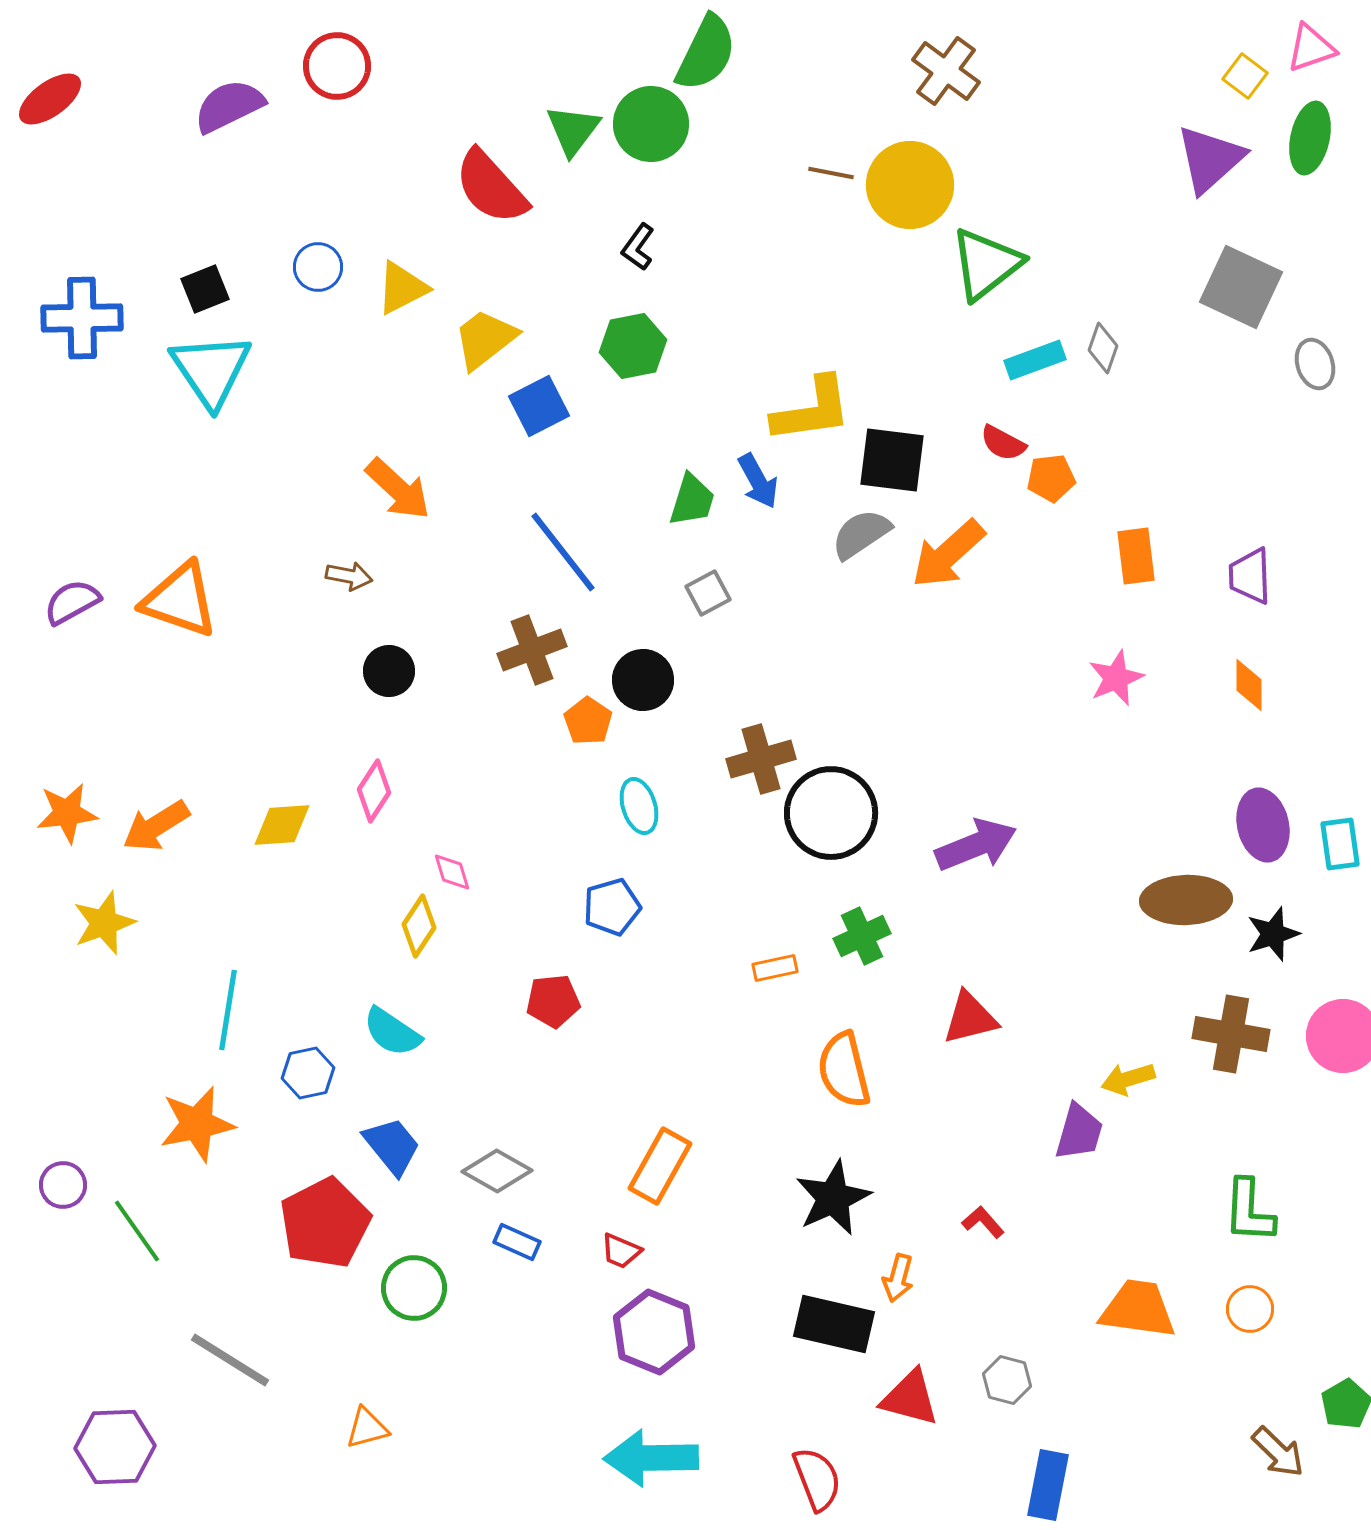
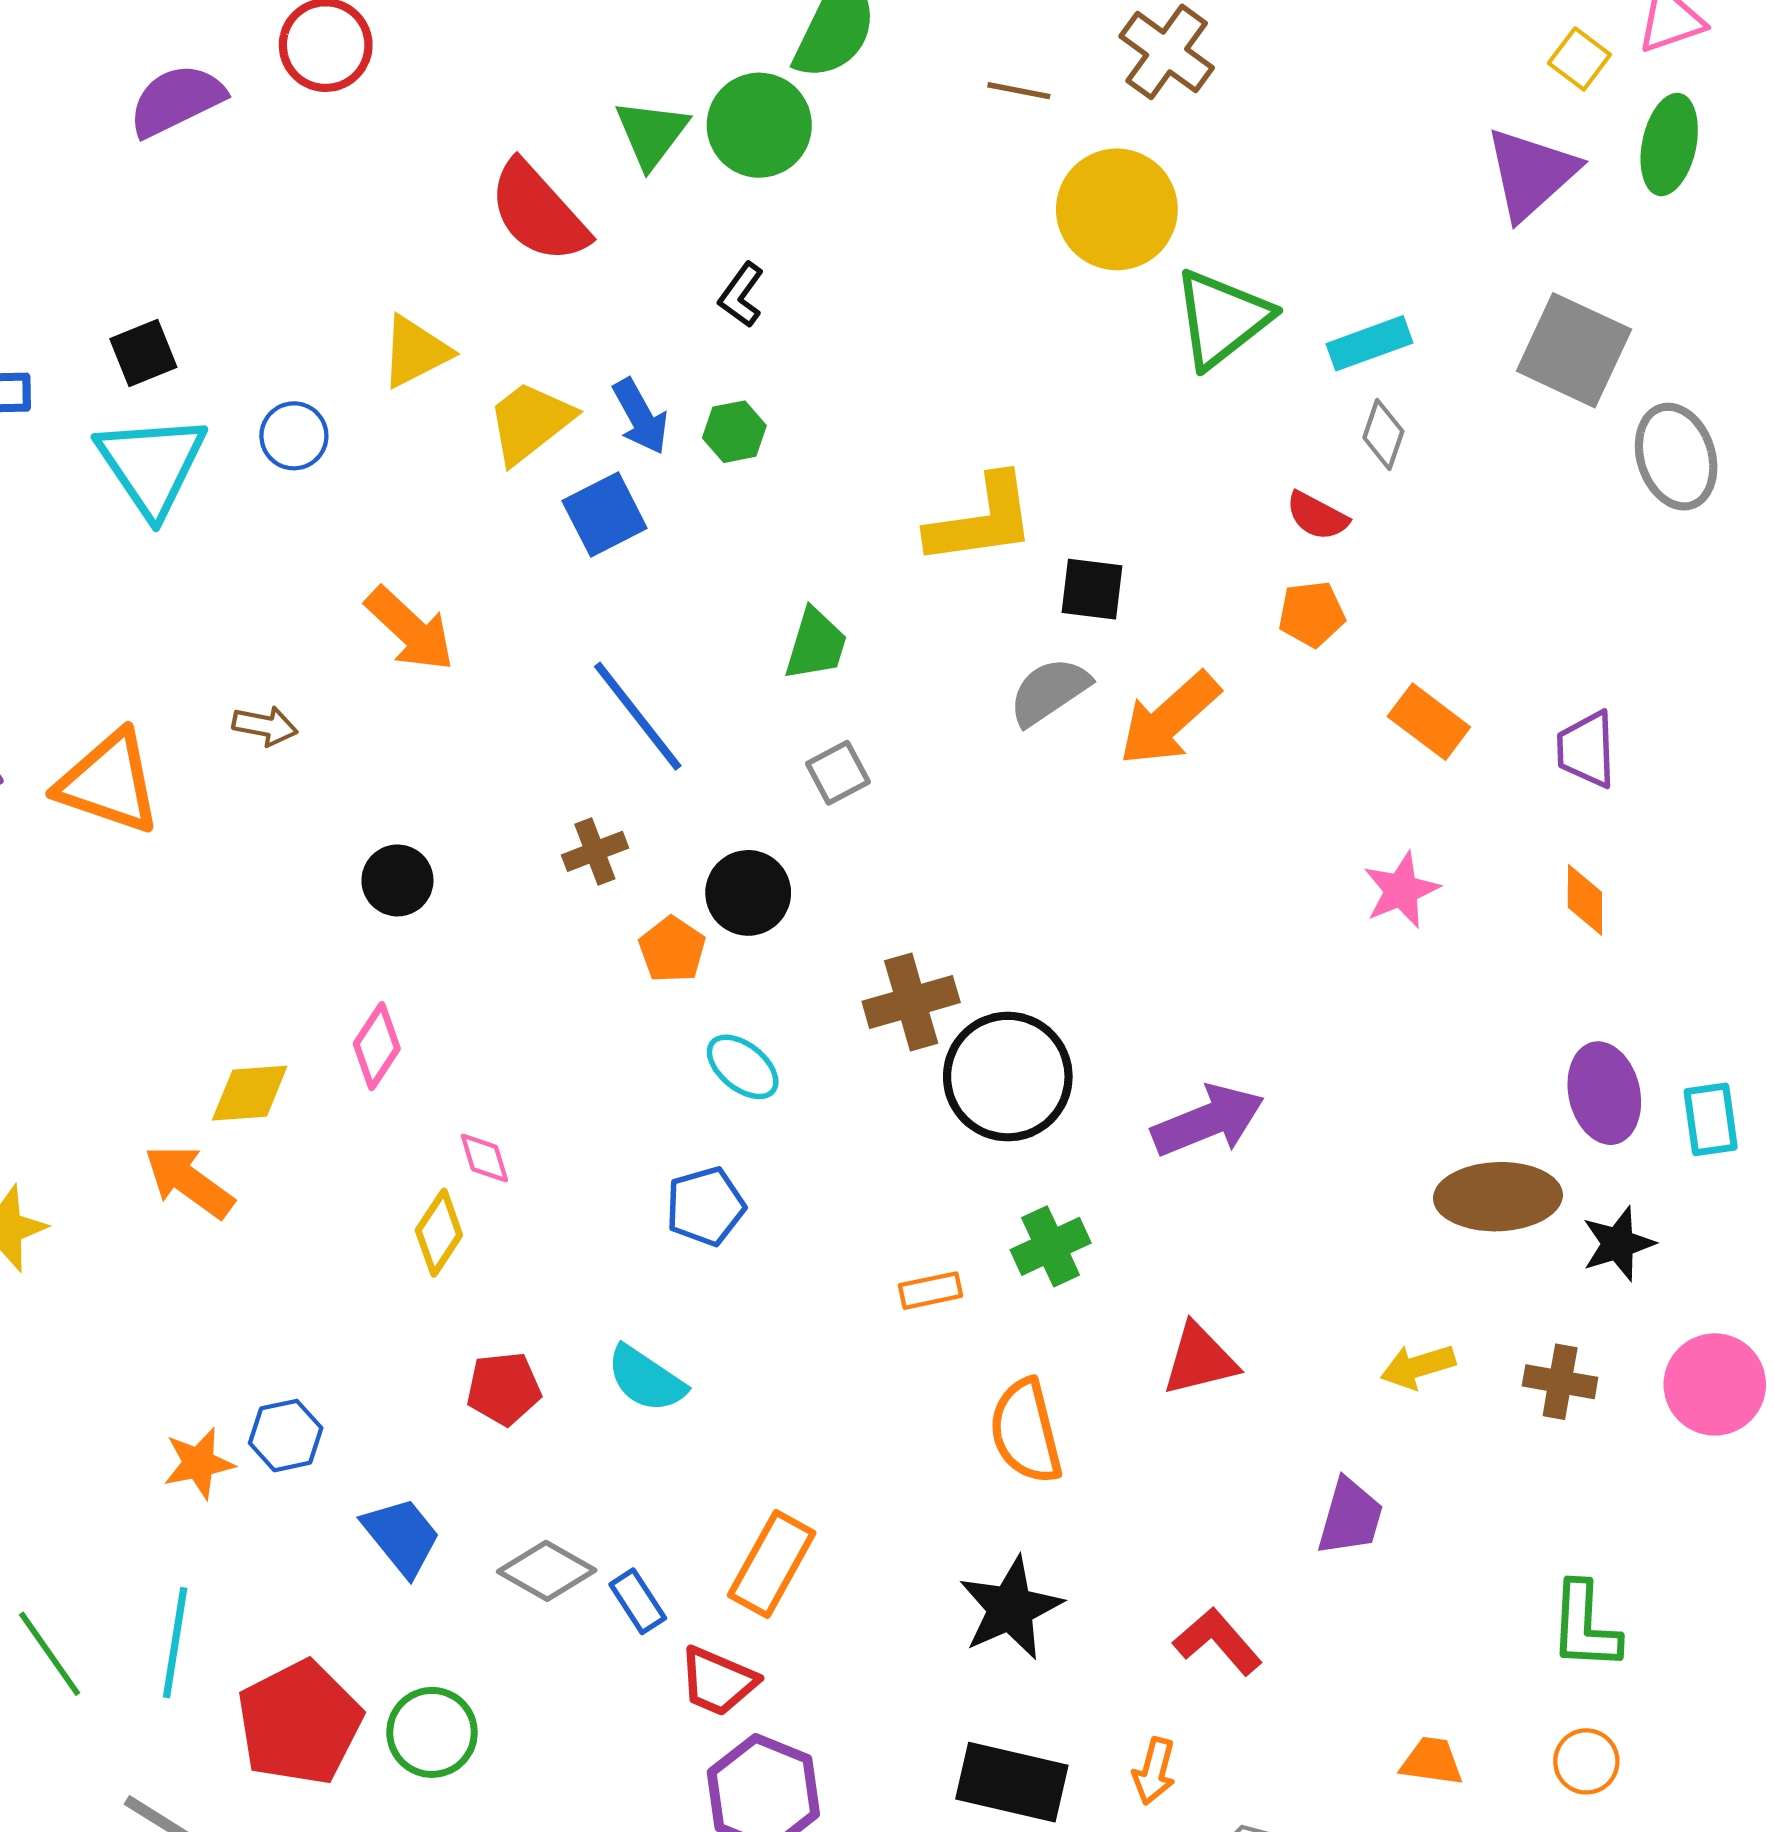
brown line: (831, 173) -> (1019, 91), moved
blue circle: (318, 267) -> (294, 436), moved
green hexagon: (633, 346) -> (734, 432), size x0.7
cyan rectangle: (1035, 360) -> (1370, 343), moved
gray ellipse: (1315, 364) -> (1676, 457), size x1.5
red semicircle: (1003, 443) -> (1317, 516), moved
black square: (892, 460) -> (1092, 589), size x0.7
blue arrow: (758, 481) -> (640, 417), moved
orange rectangle: (1136, 556) -> (1429, 722), turned -46
brown arrow: (349, 576) -> (265, 726), moved
brown cross: (532, 650) -> (595, 851), size x0.7
cyan ellipse: (639, 806) -> (743, 1067), turned -34
orange arrow: (156, 826) -> (189, 1181), moved, turned 68
red pentagon: (553, 1001) -> (504, 1389), moved
cyan line: (228, 1010) -> (175, 1643), moved
cyan semicircle: (392, 1032) -> (646, 1379), moved
brown cross: (1231, 1034) -> (1560, 1382), size x0.7
yellow arrow: (1128, 1079) -> (1418, 1367), moved
orange star: (197, 1124) -> (199, 1463), moved, size x0.7
red L-shape: (983, 1222) -> (1218, 1641), size x1.5
red pentagon: (325, 1223) -> (299, 1723), moved
blue rectangle: (517, 1242) -> (638, 1601), moved, turned 33
red trapezoid: (621, 1251) -> (718, 1681), size x1.4
orange arrow: (898, 1278) -> (1154, 1771), moved
orange trapezoid: (1138, 1309) -> (1432, 1761), size x0.6

